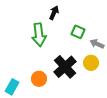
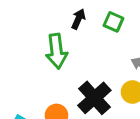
green square: (78, 32) -> (113, 22), moved

